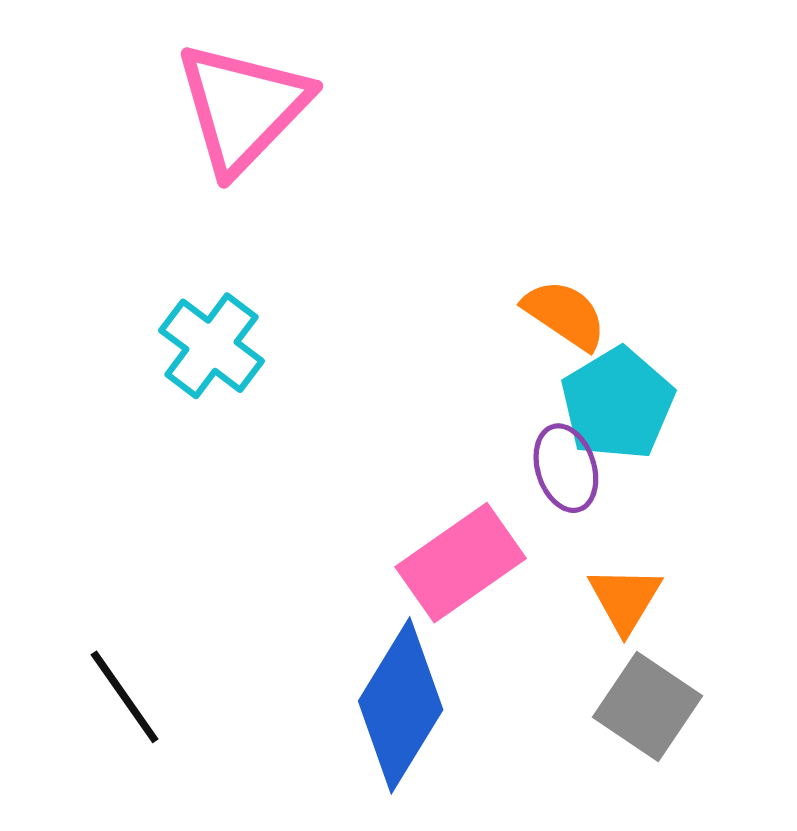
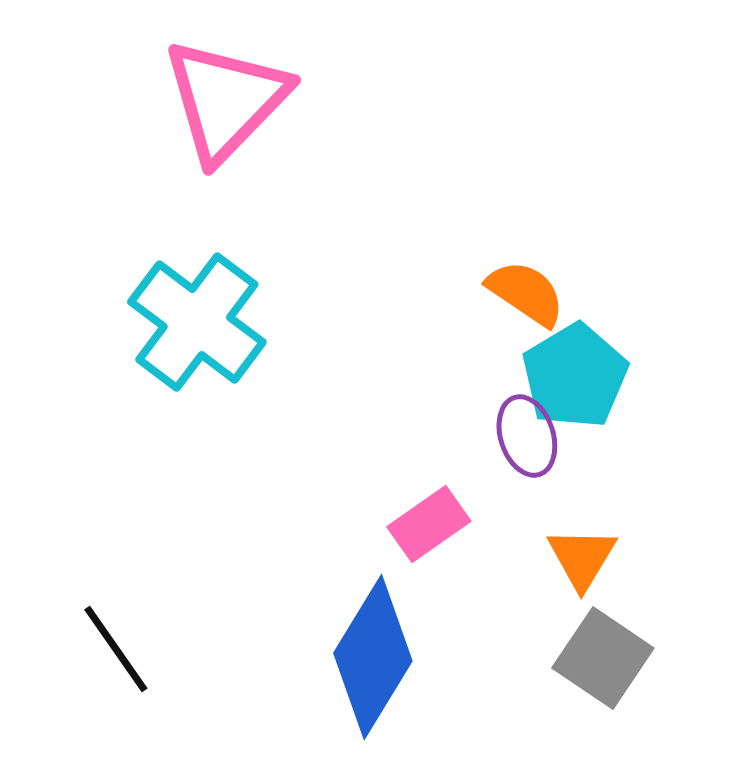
cyan cross: (212, 346) -> (197, 322), size x1.4
pink rectangle: (461, 563) -> (429, 524), size x0.7

